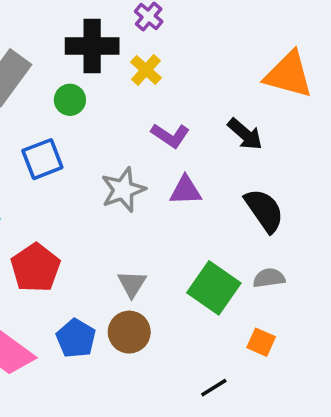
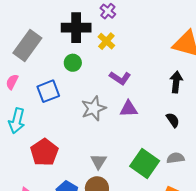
green circle: (70, 100) -> (73, 63), moved
black arrow: (245, 134) -> (176, 82), moved, turned -125
black semicircle: (264, 210) -> (173, 120), size x0.6

